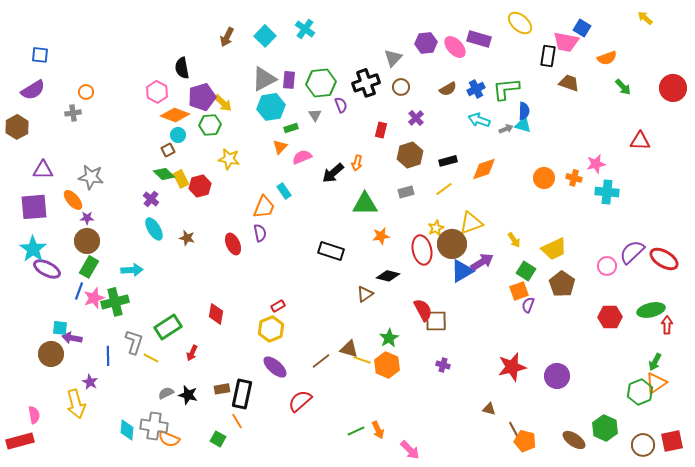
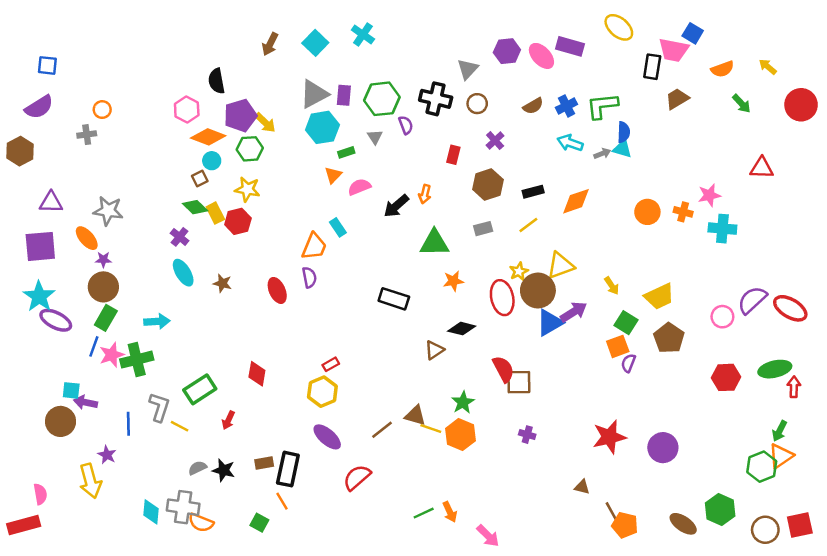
yellow arrow: (645, 18) -> (768, 67), moved
black cross: (366, 83) -> (436, 99), turned 32
brown trapezoid: (569, 83) -> (677, 99), turned -50
yellow star: (229, 159) -> (247, 189), moved

